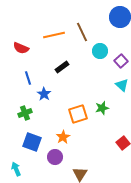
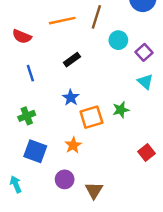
brown line: (82, 32) -> (96, 17), turned 42
blue star: (44, 94) -> (71, 98), moved
purple circle: (55, 157) -> (65, 179), moved

